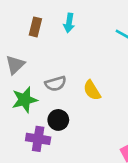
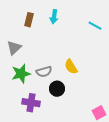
gray semicircle: (56, 84) -> (44, 72), moved
black circle: (58, 120) -> (57, 89), moved

